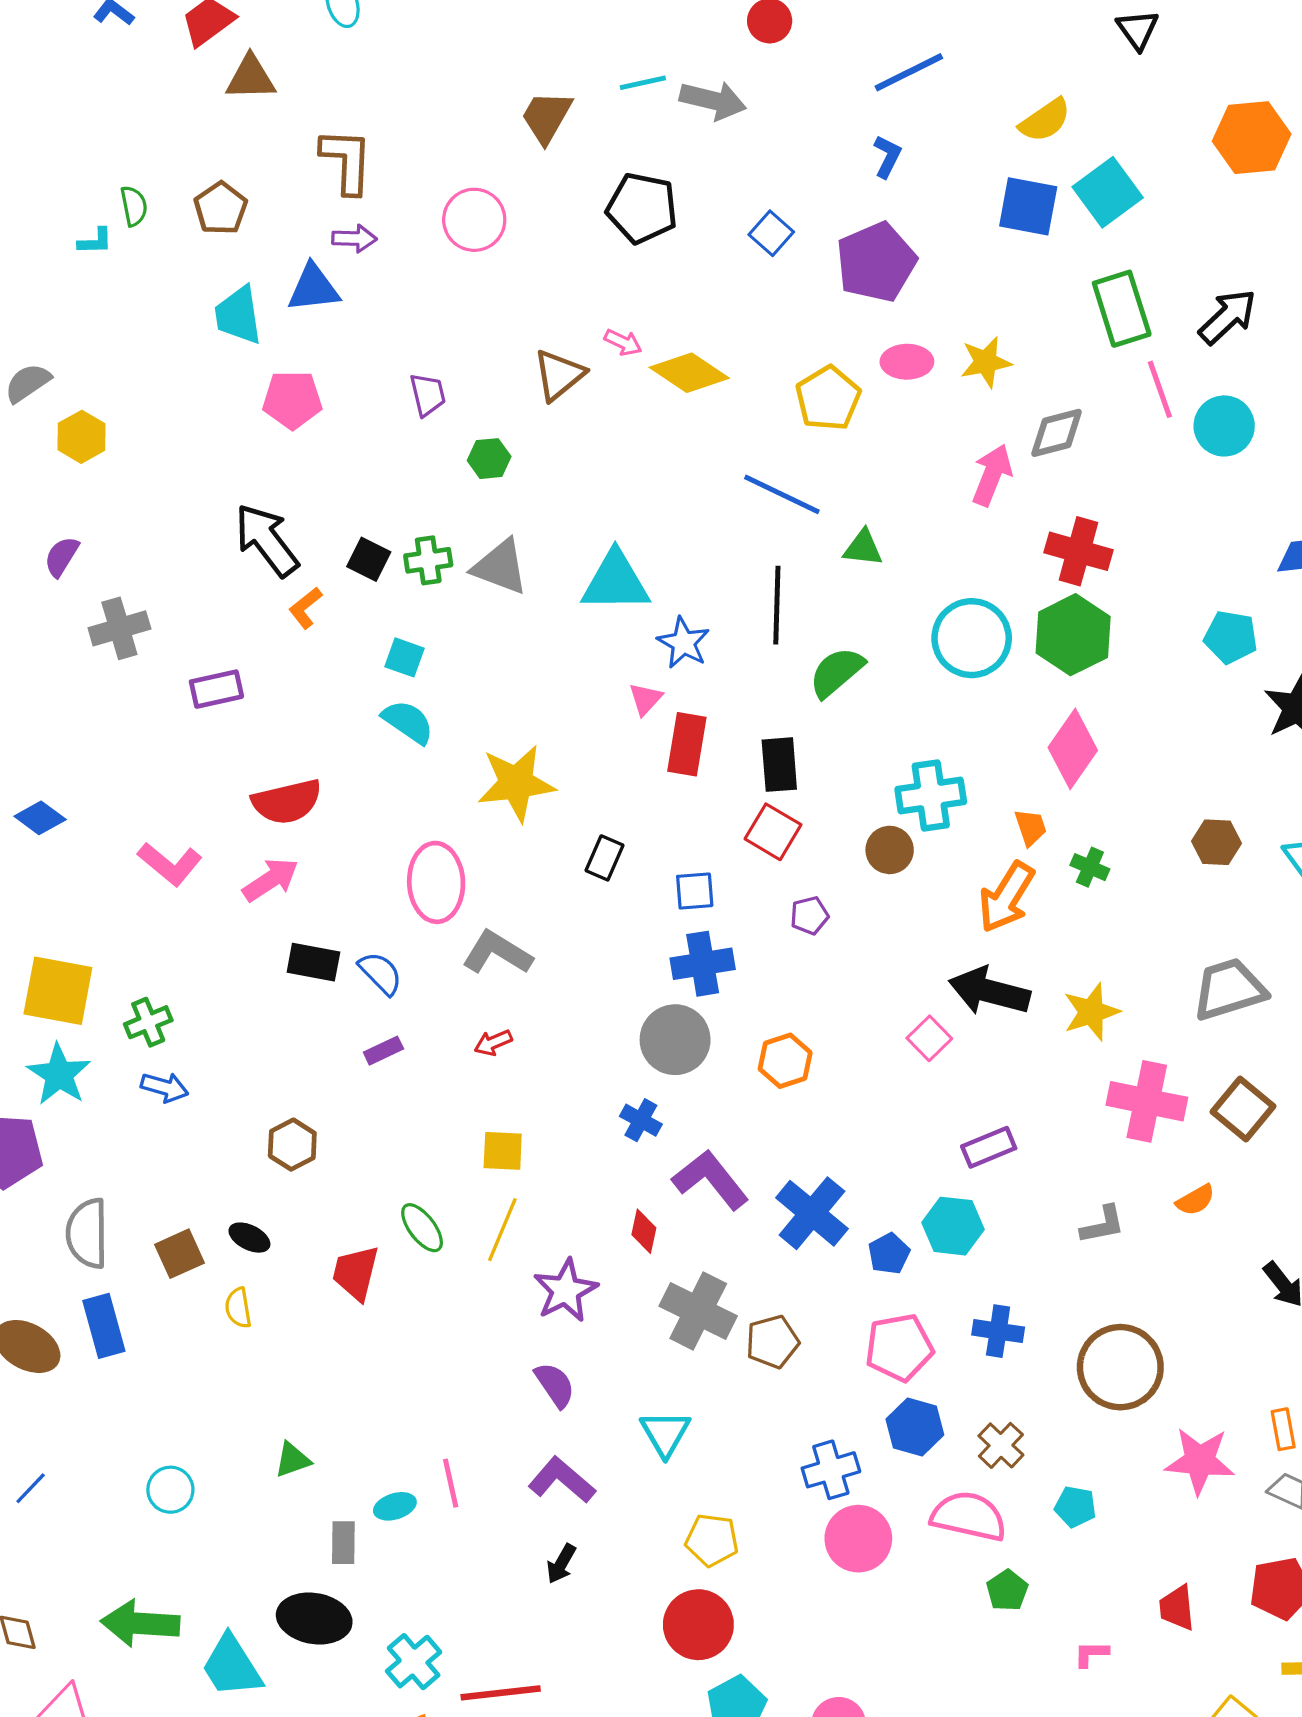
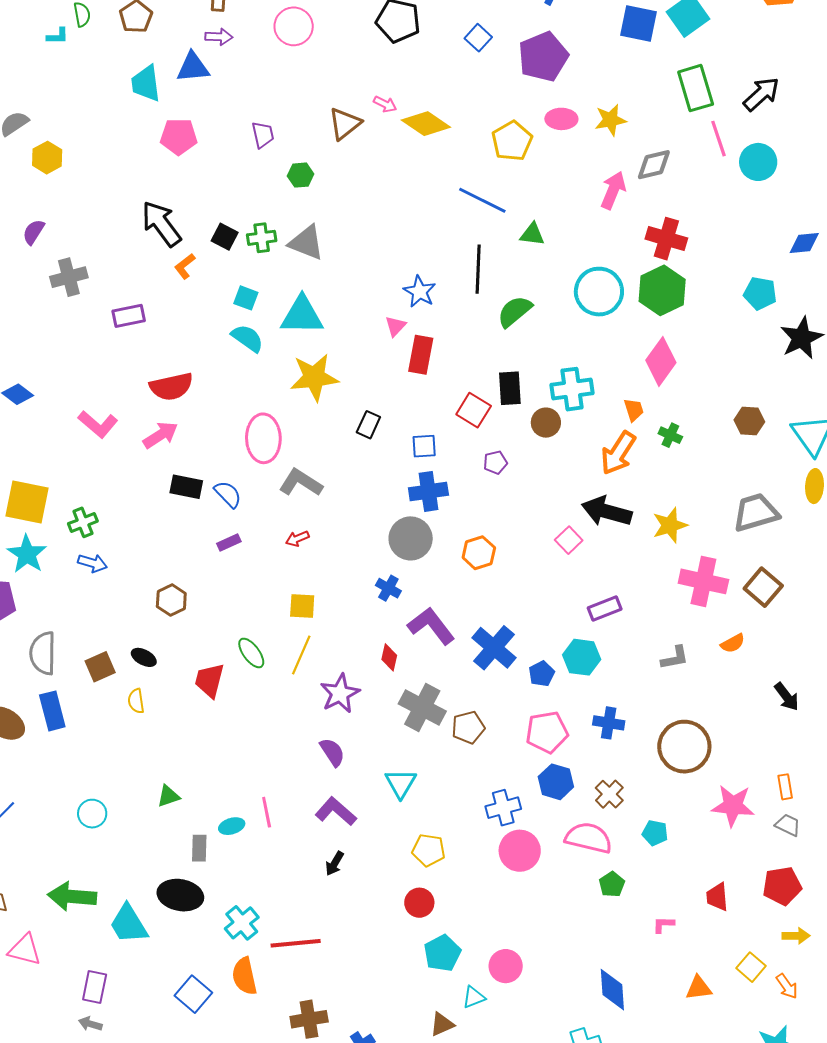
cyan triangle: (615, 582) -> (302, 315), moved
black rectangle: (779, 765) -> (510, 388), moved
red circle: (698, 1625) -> (419, 903), size x0.7

